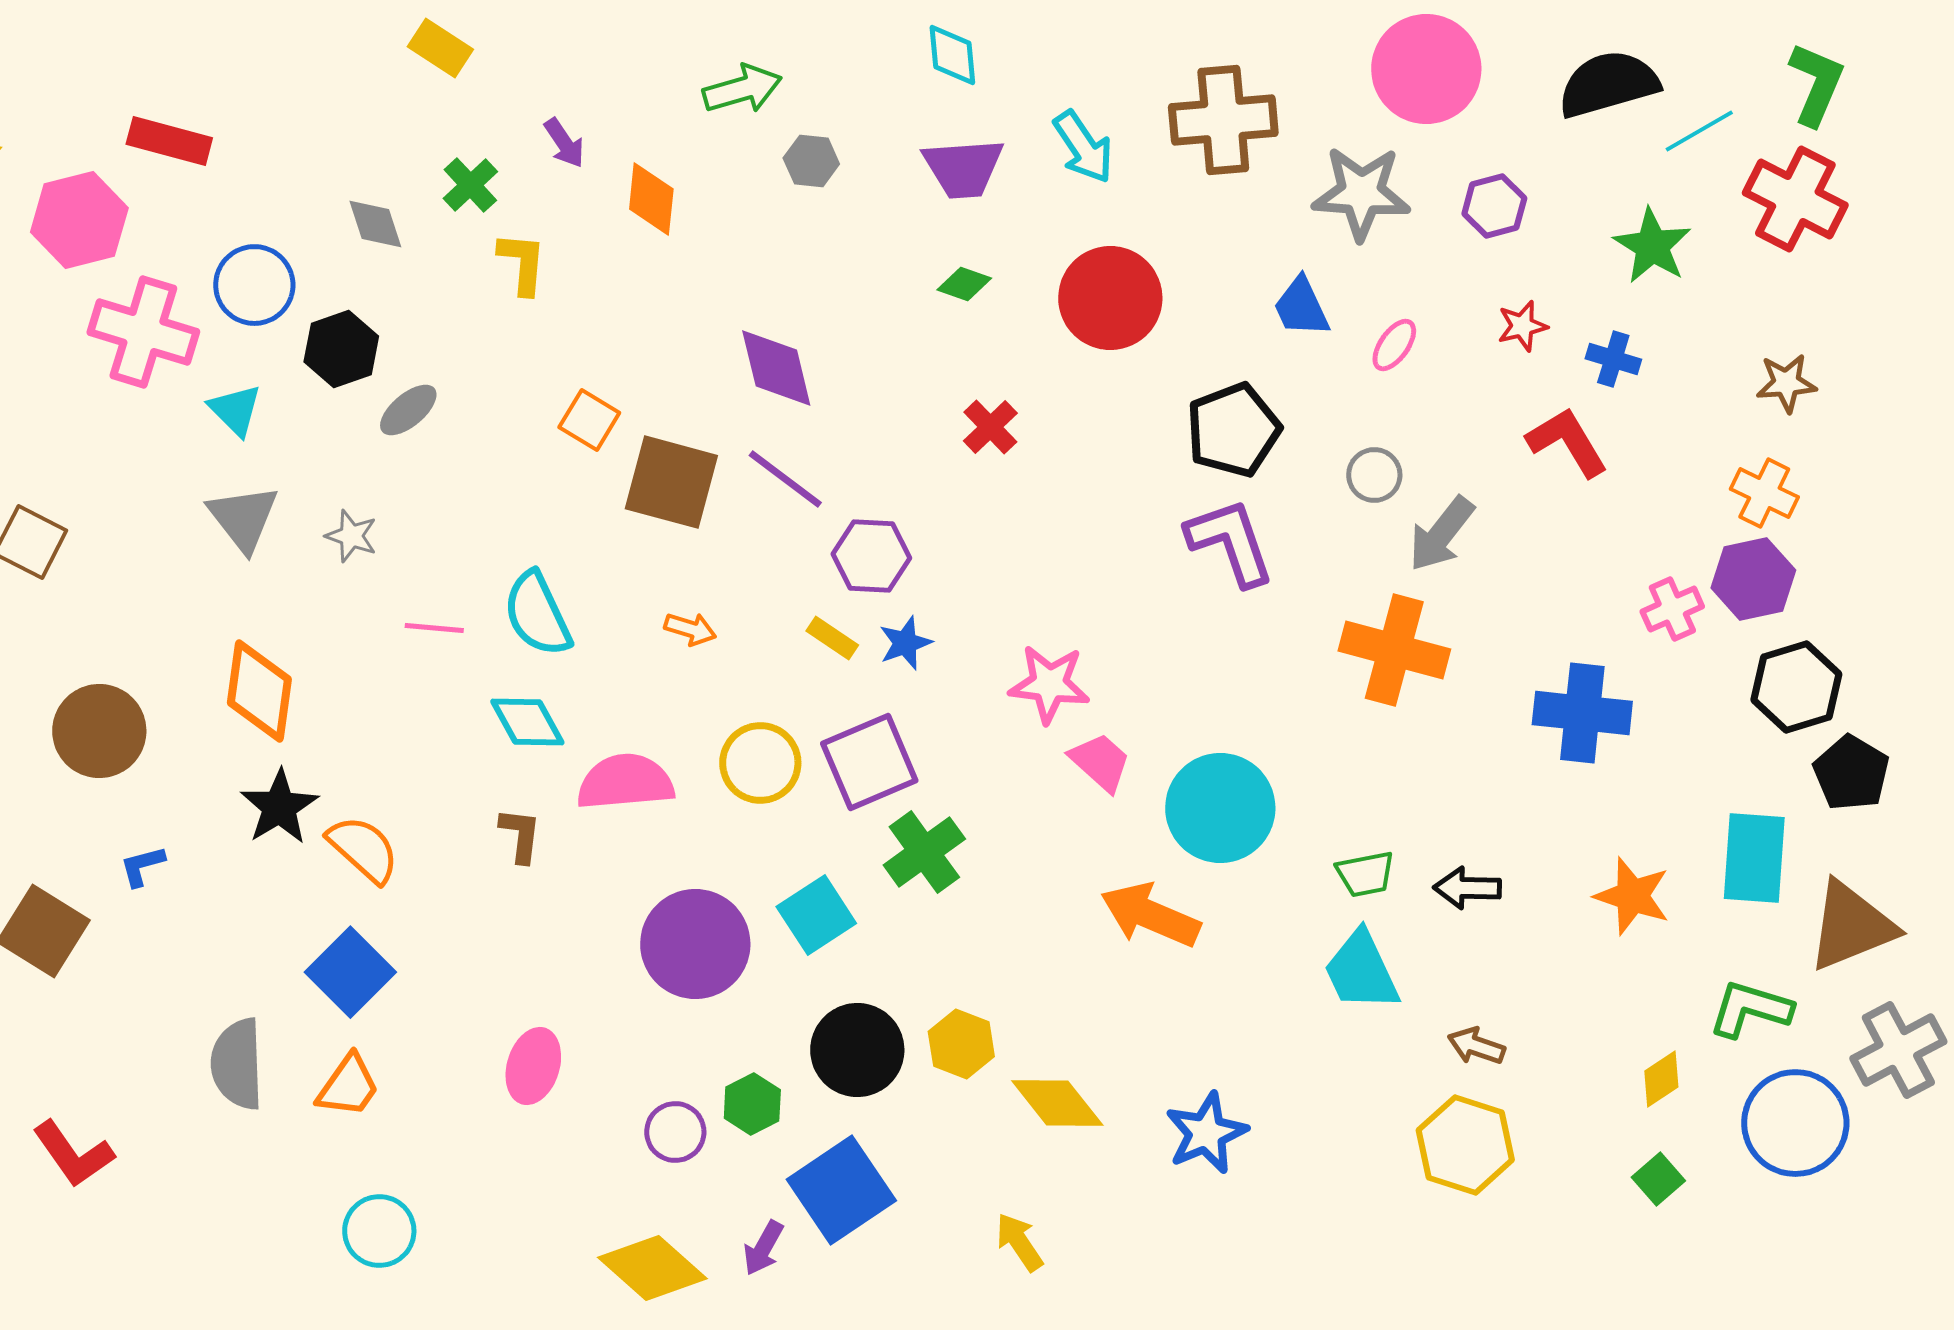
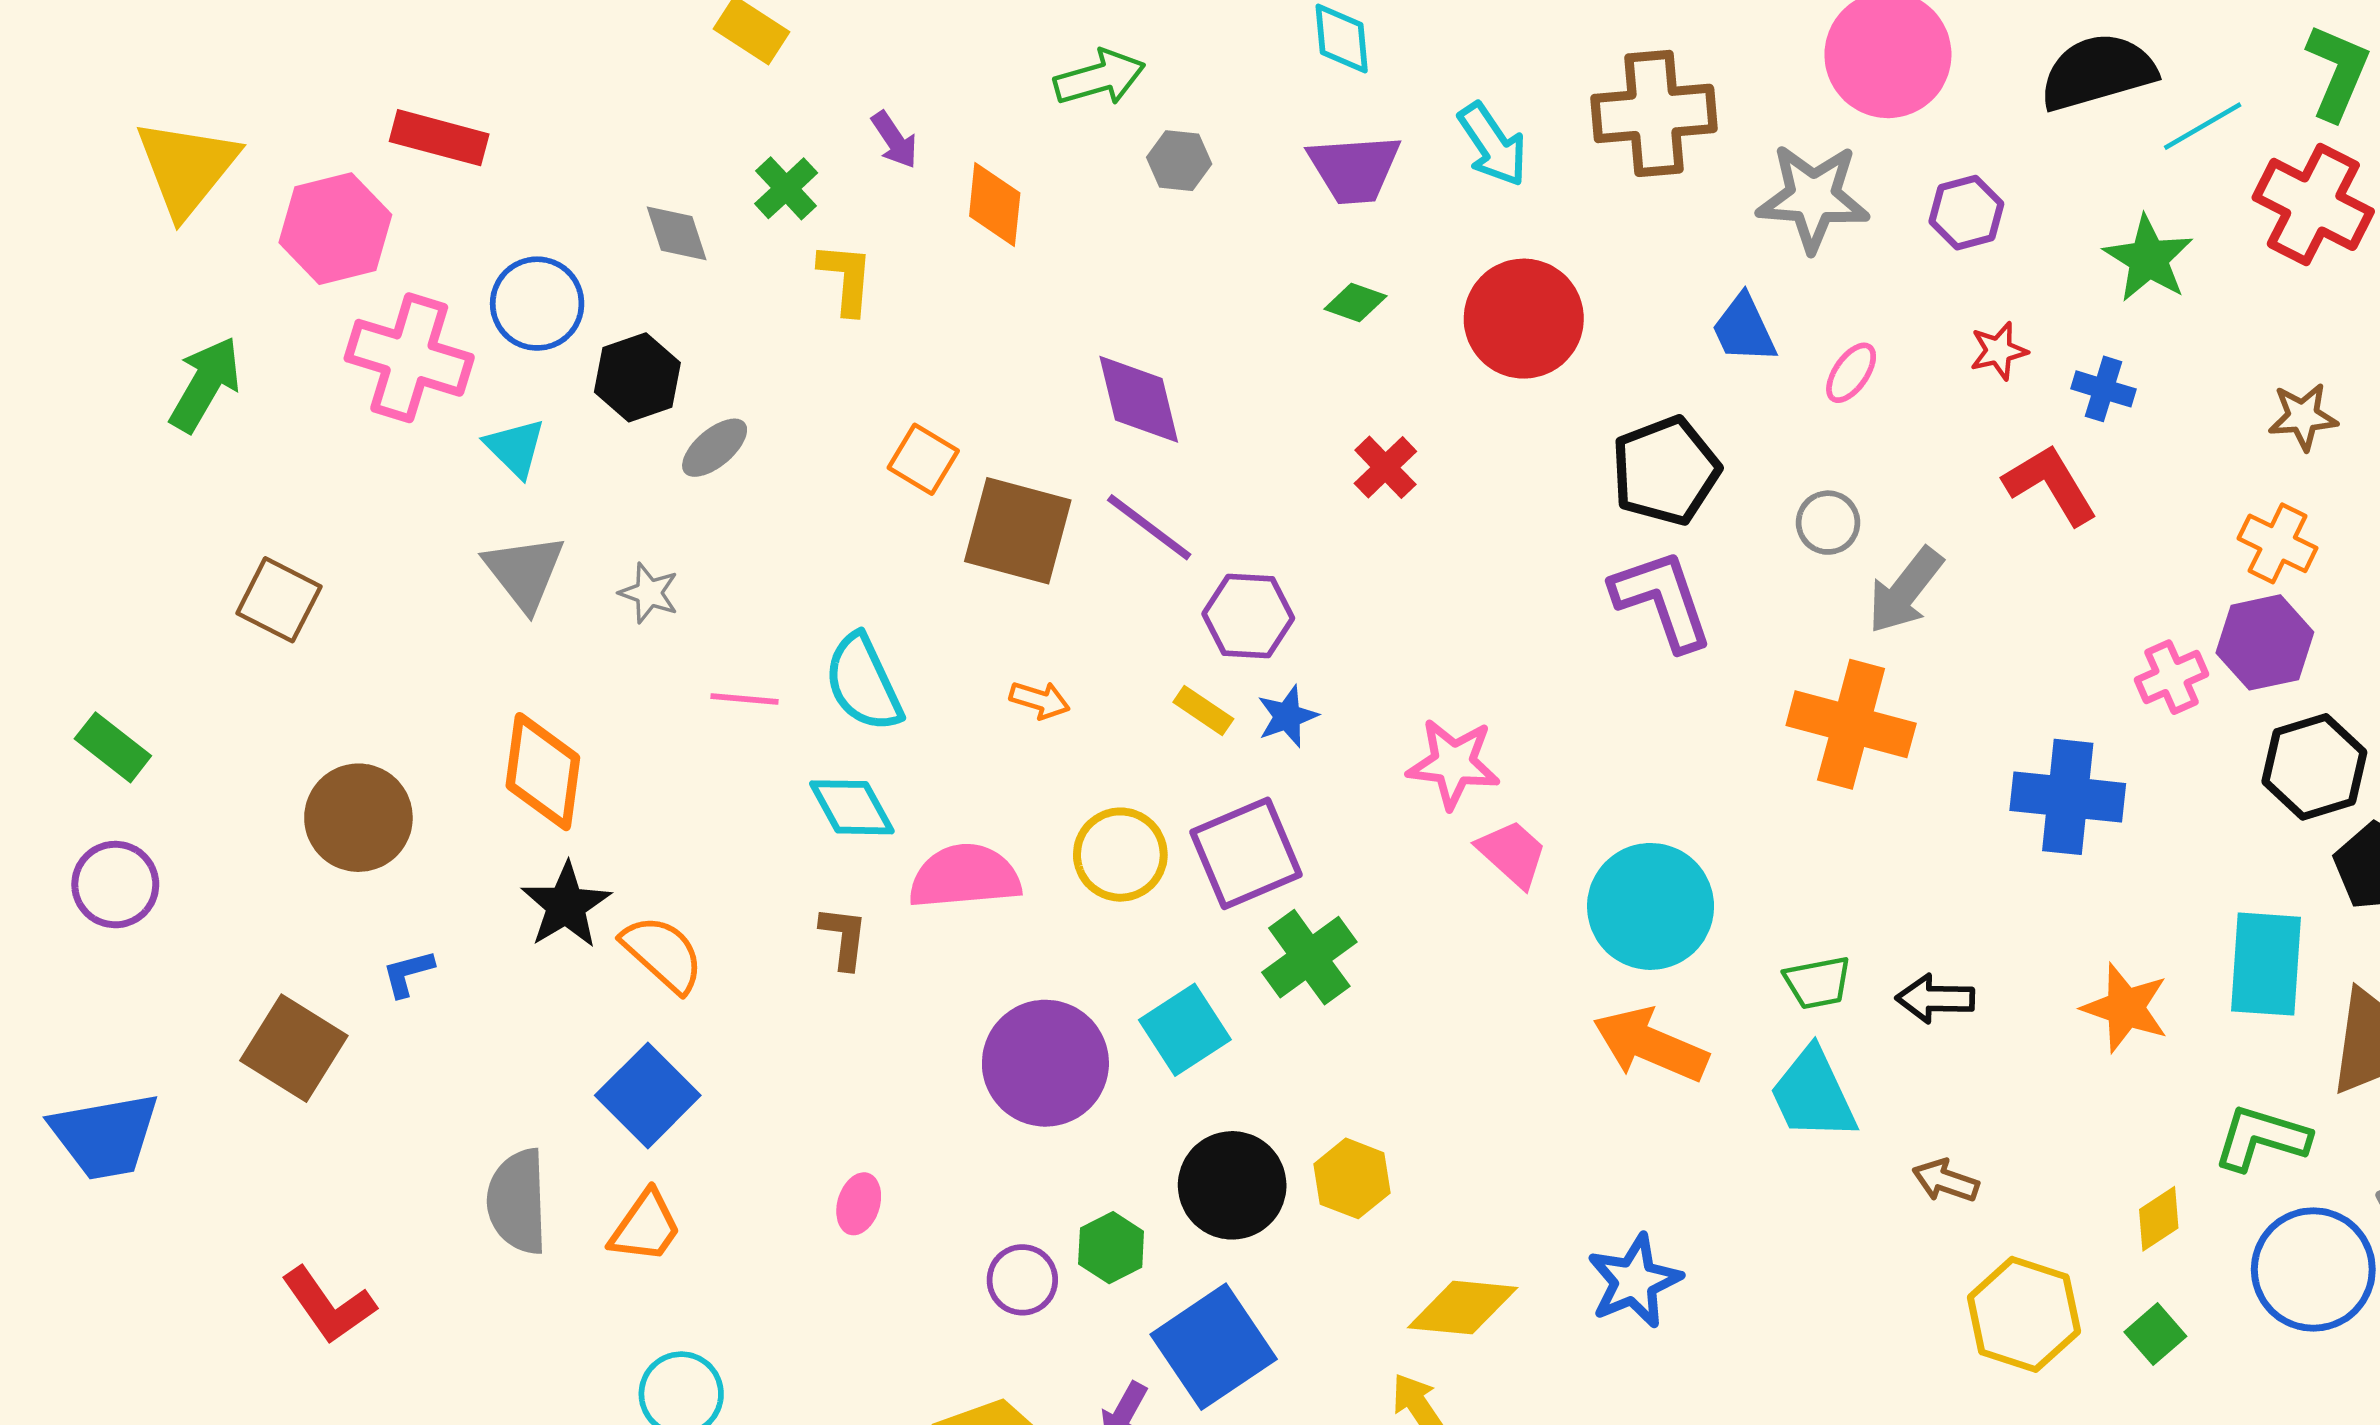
orange arrow: (1150, 915) -> (1651, 1045), moved
pink ellipse: (533, 1066) -> (859, 1204), size x0.7
yellow diamond: (1057, 1103) -> (1463, 1308), moved, turned -46
yellow hexagon: (1465, 1145) -> (2024, 1314), moved

